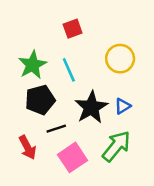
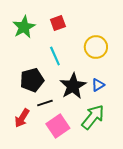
green star: (33, 65) -> (24, 27), moved
red arrow: (28, 147) -> (22, 118), turned 60

